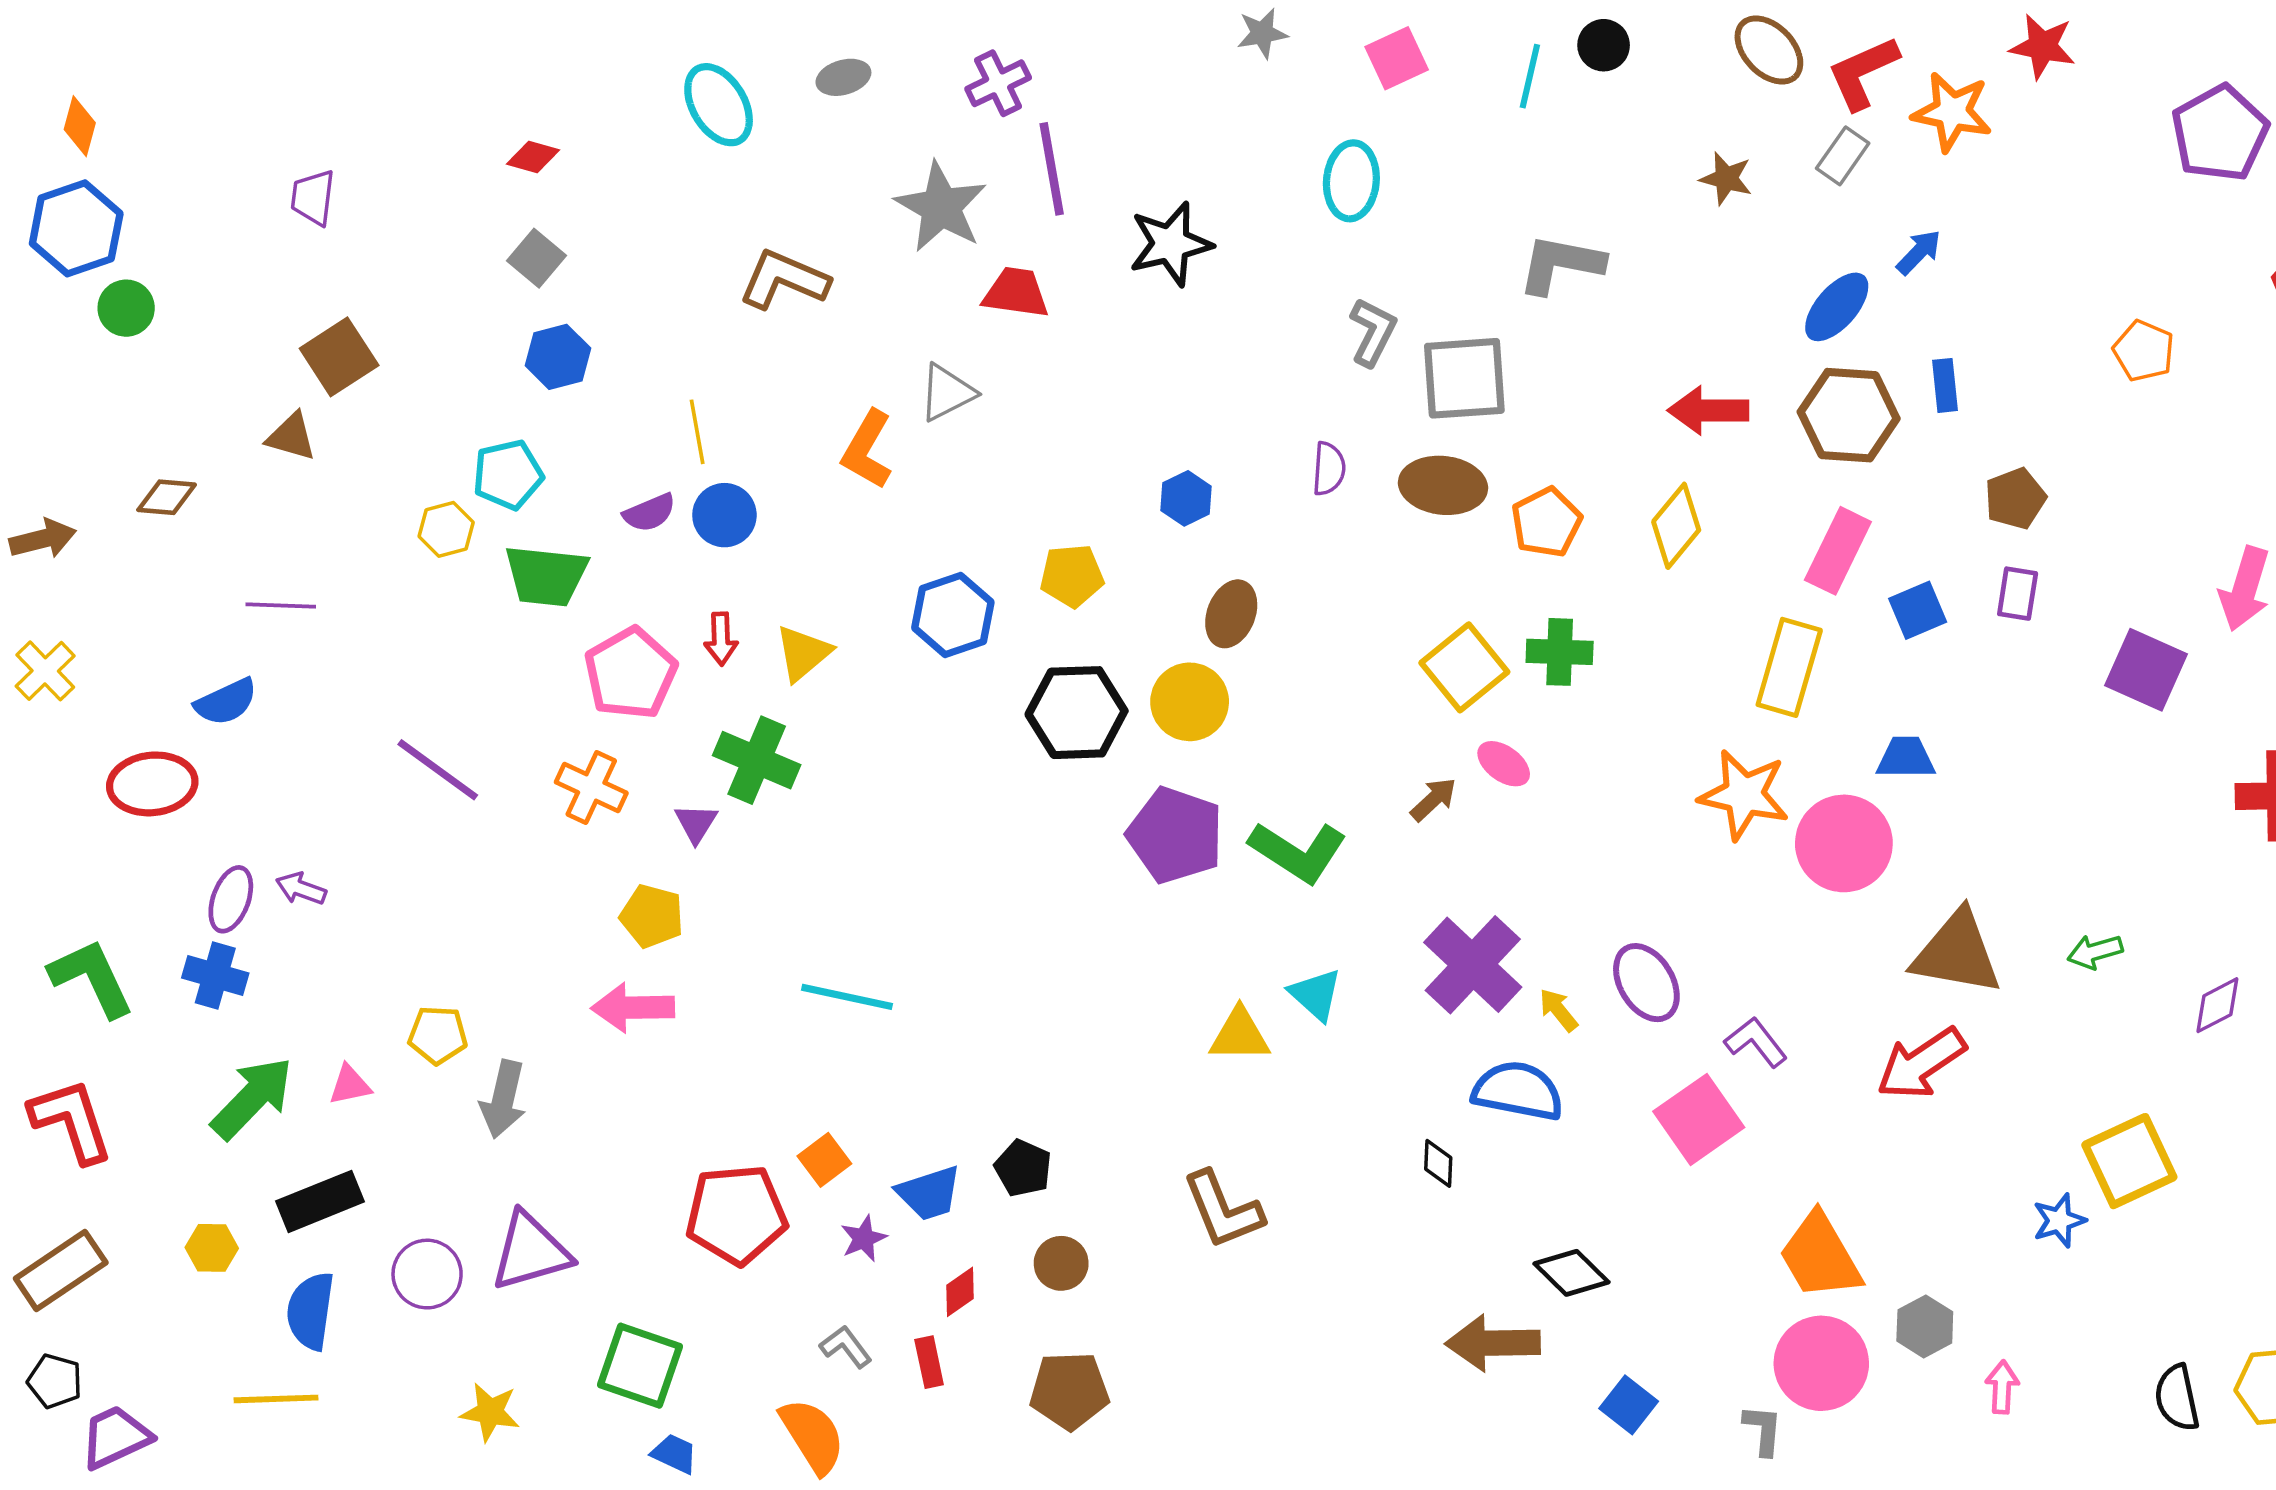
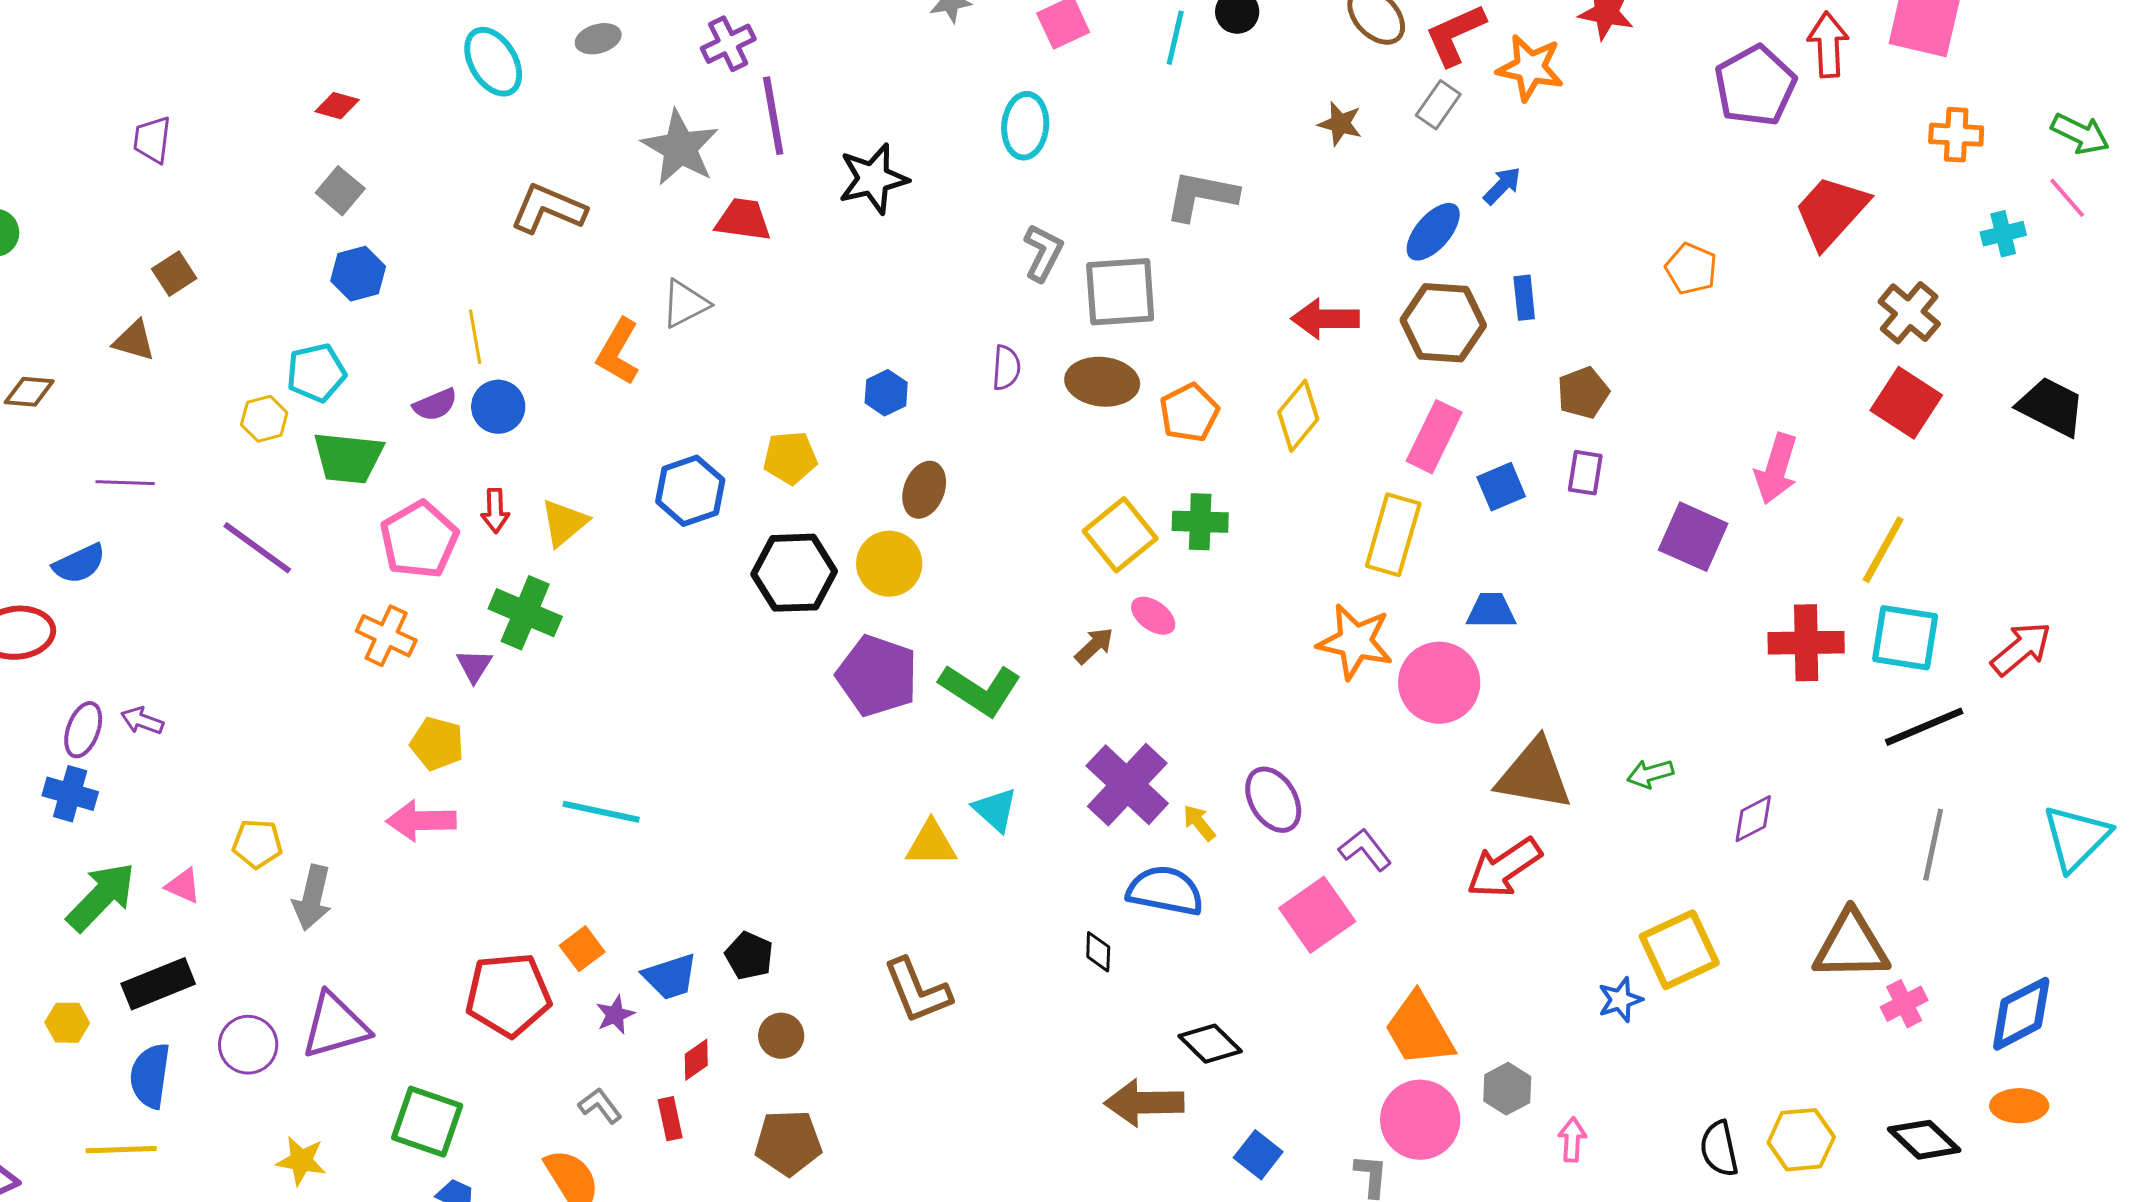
brown square: (339, 357) -> (174, 274), size x0.7
purple line: (438, 770) -> (257, 548), moved
pink triangle: (350, 1085) -> (183, 886), turned 36

